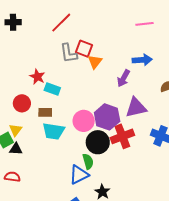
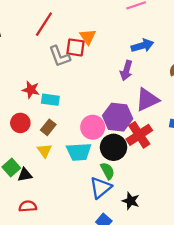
orange triangle: (95, 62) -> (88, 37), moved
brown rectangle: (45, 112) -> (48, 127), turned -40
yellow triangle: (16, 130) -> (44, 151), moved
cyan trapezoid: (54, 131) -> (79, 152), moved

